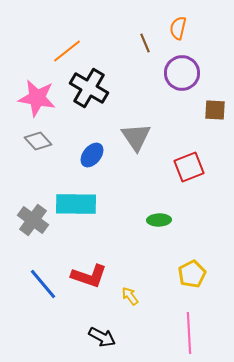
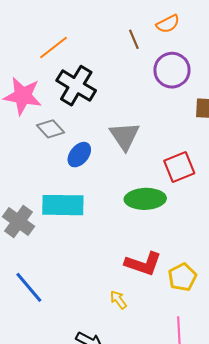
orange semicircle: (178, 28) -> (168, 24), turned -130
gray diamond: (38, 141) -> (50, 129), moved
green ellipse: (159, 220) -> (145, 199), moved, size x1.6
red L-shape: (89, 276) -> (143, 264), moved

